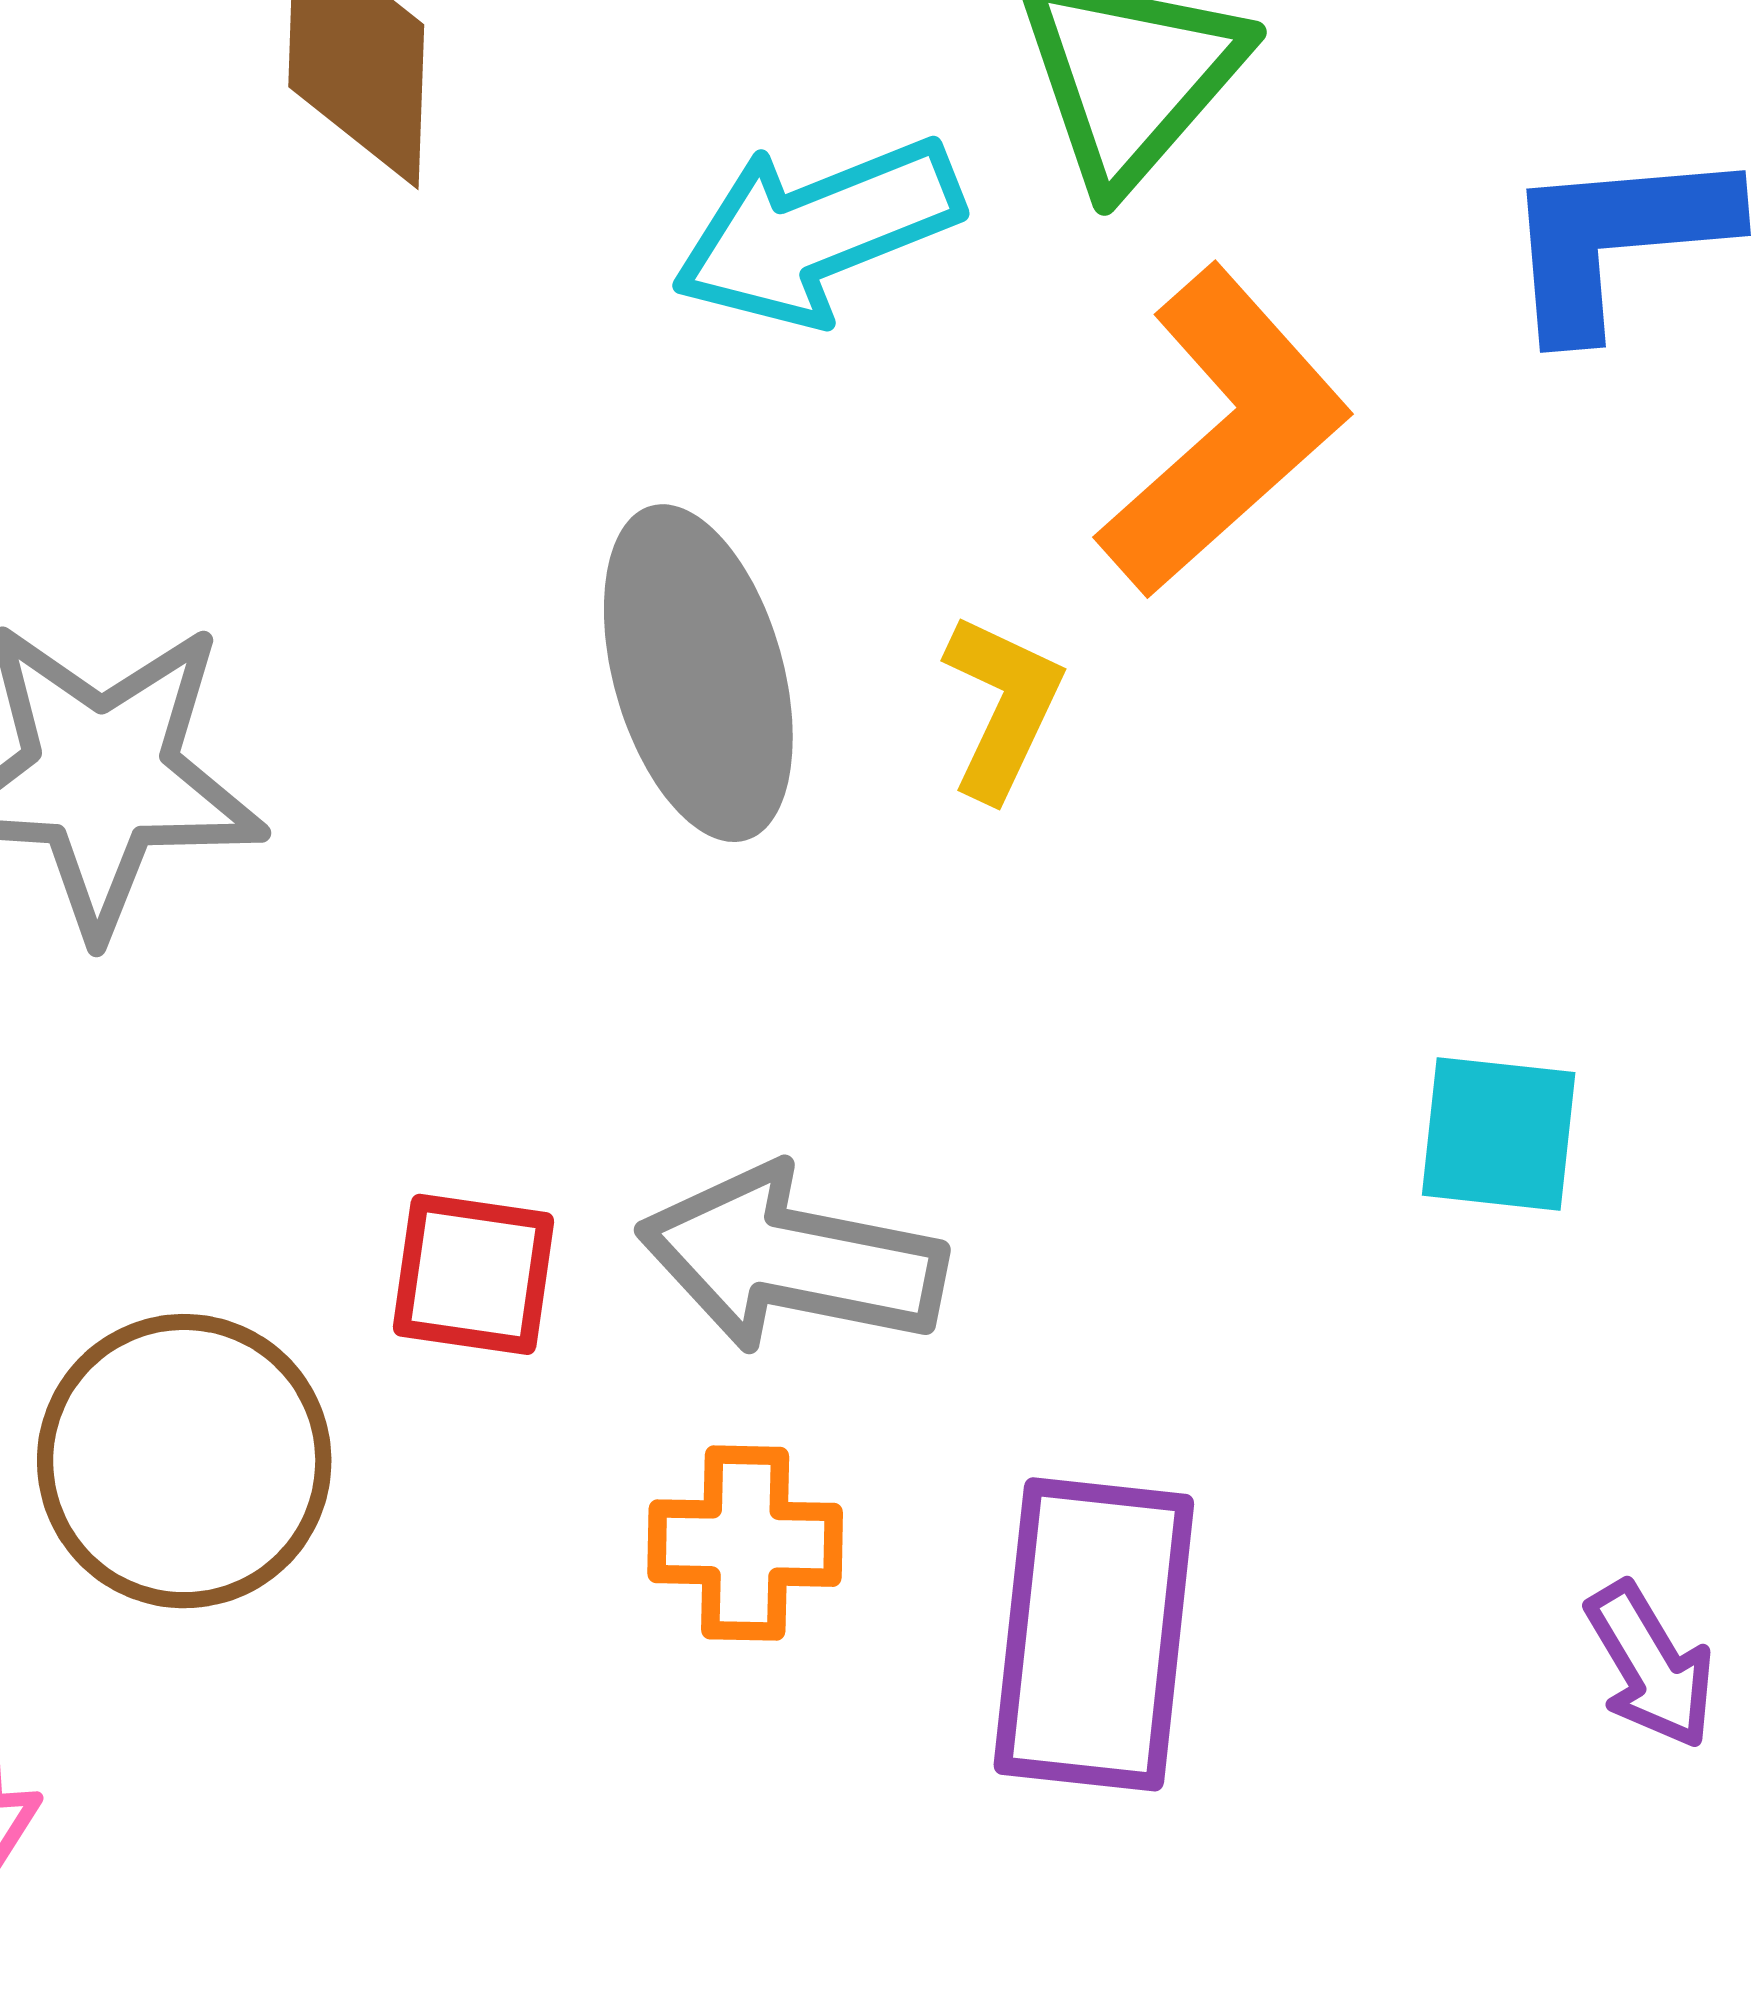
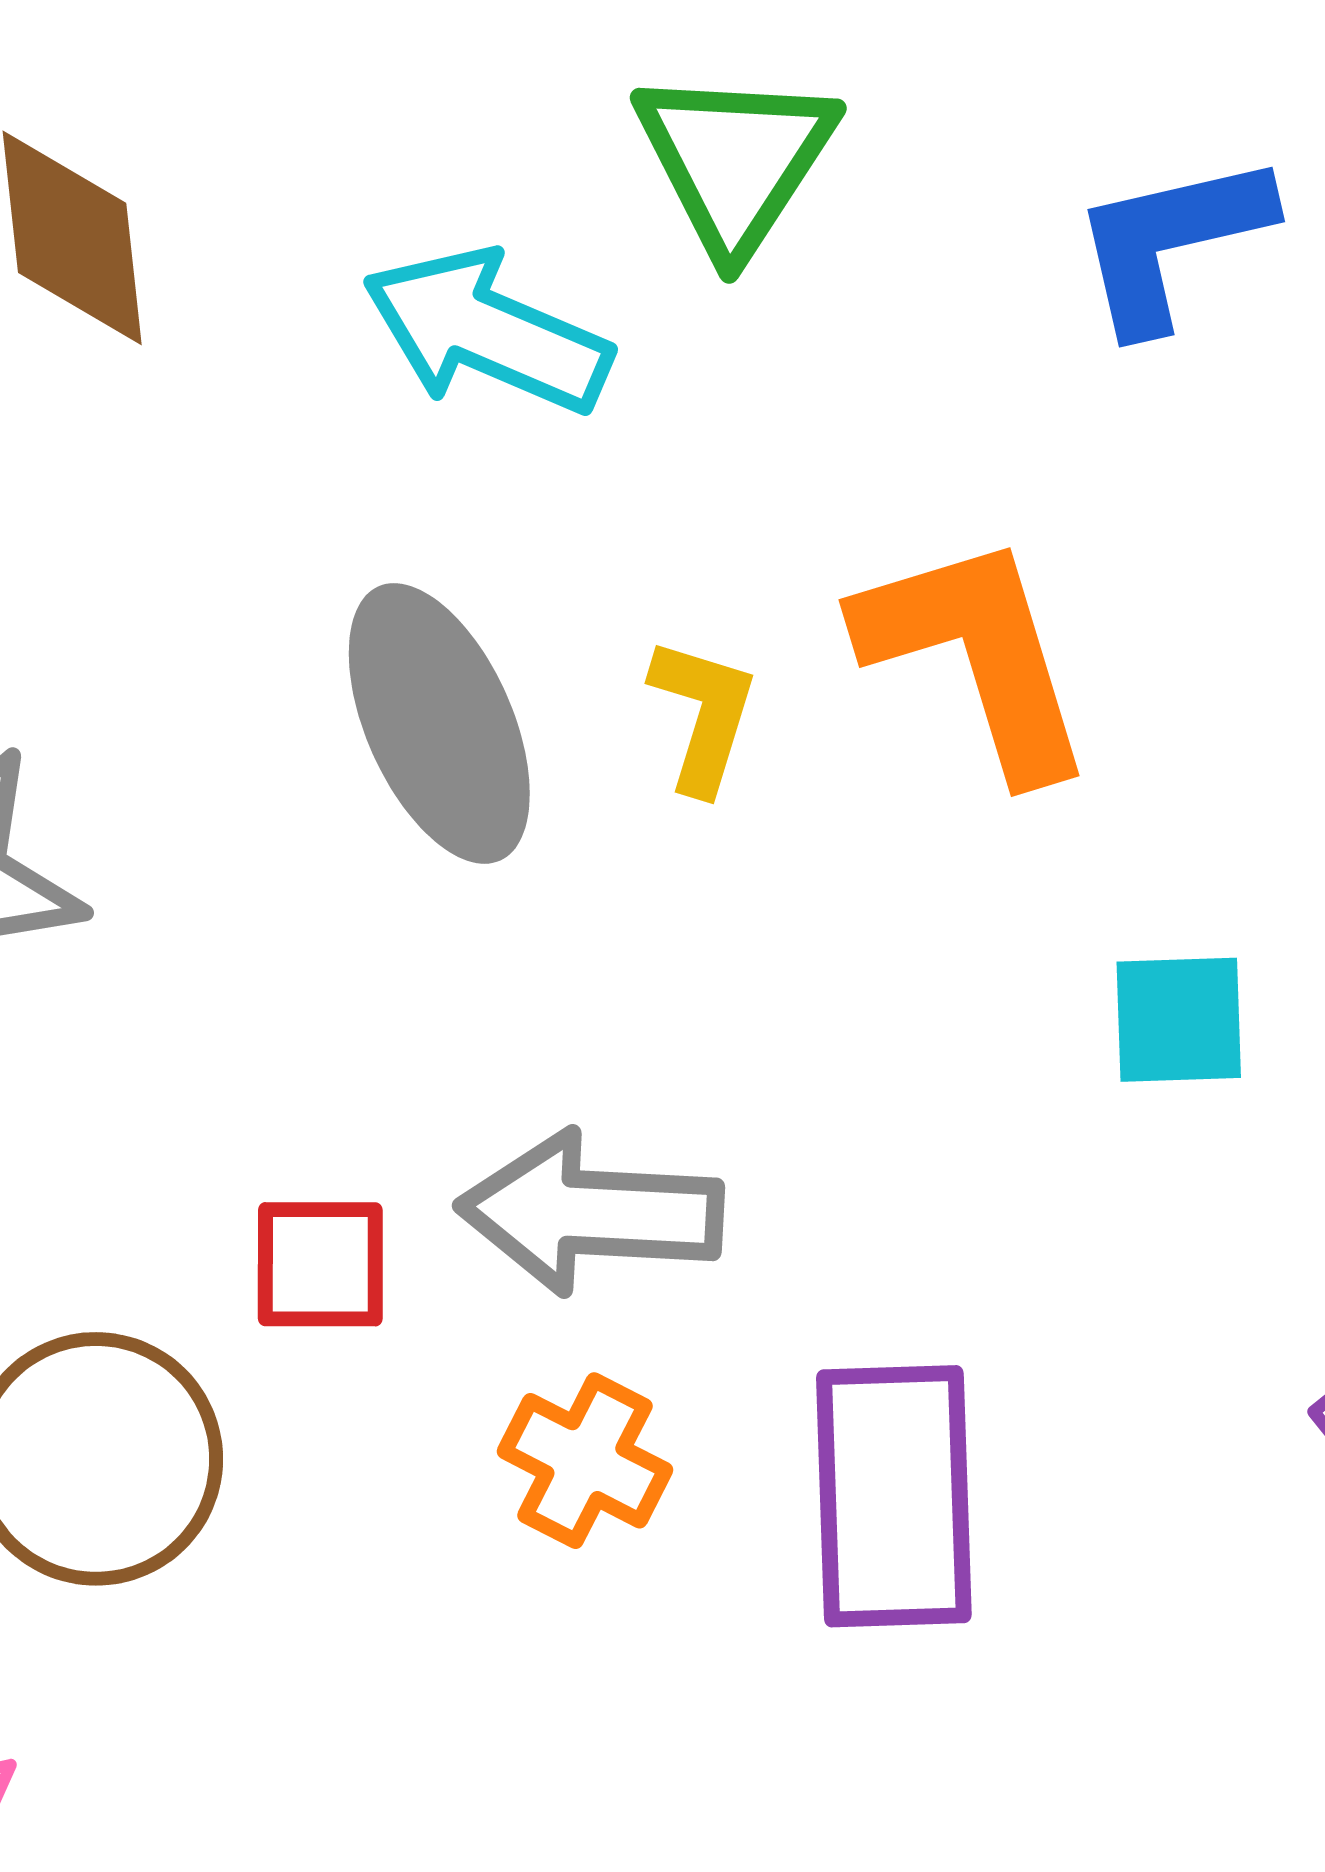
cyan arrow: (817, 231) -> (487, 332), turned 53
orange L-shape: (1224, 431) -> (976, 655), moved, turned -57
orange cross: (745, 1543) -> (585, 1461), turned 34

